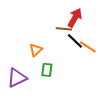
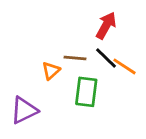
brown line: (64, 29) -> (75, 58), moved
green rectangle: (47, 70) -> (86, 92), moved, size x1.5

